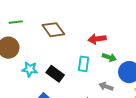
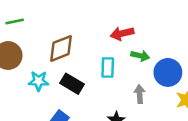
brown diamond: (53, 30) -> (61, 48), moved, turned -70
gray arrow: (106, 87) -> (140, 94), turned 72

